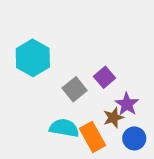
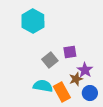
cyan hexagon: (33, 58) -> (33, 21), moved
purple square: (104, 77) -> (70, 52), turned 32

